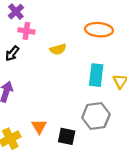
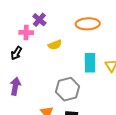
purple cross: (16, 12) -> (39, 20), moved
gray hexagon: (96, 116) -> (68, 89), moved

